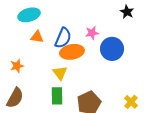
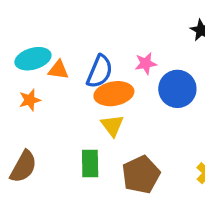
cyan ellipse: (29, 15) -> (33, 59), moved
orange star: (17, 66) -> (30, 100), moved
yellow triangle: (60, 73) -> (112, 125), moved

